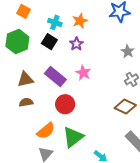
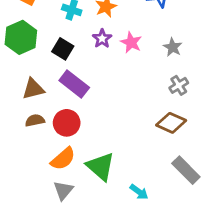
black square: (49, 42) -> (63, 49), moved
pink star: (83, 73) -> (131, 42), moved
red circle: (65, 104) -> (67, 123), moved
green triangle: (73, 137) -> (101, 166), turned -40

